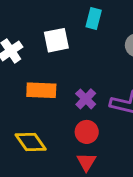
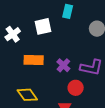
red circle: (87, 132) -> (76, 88), moved

